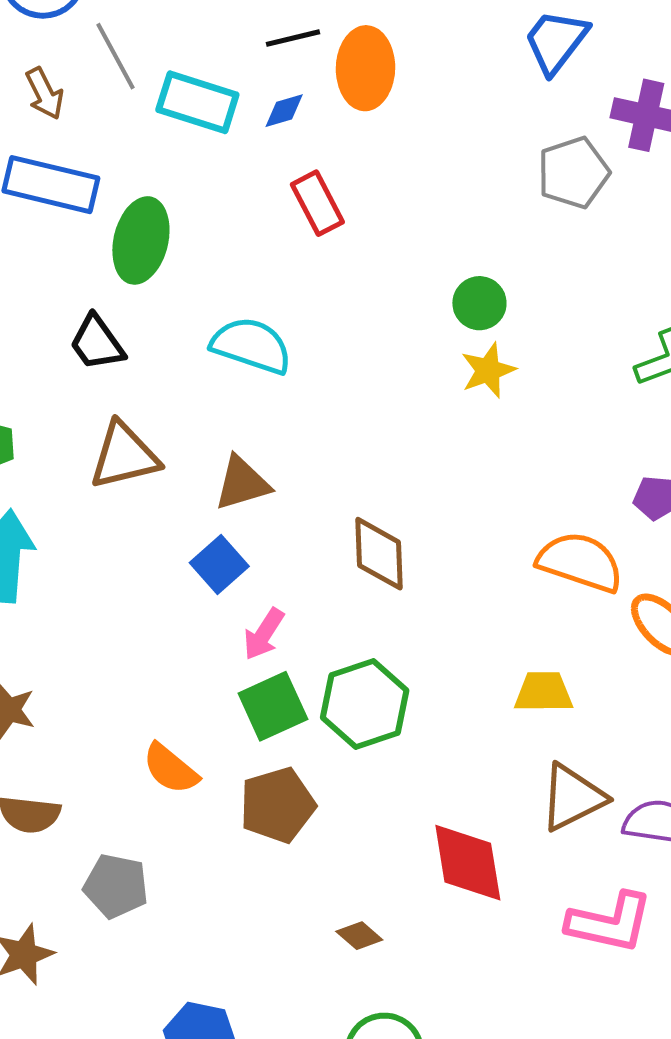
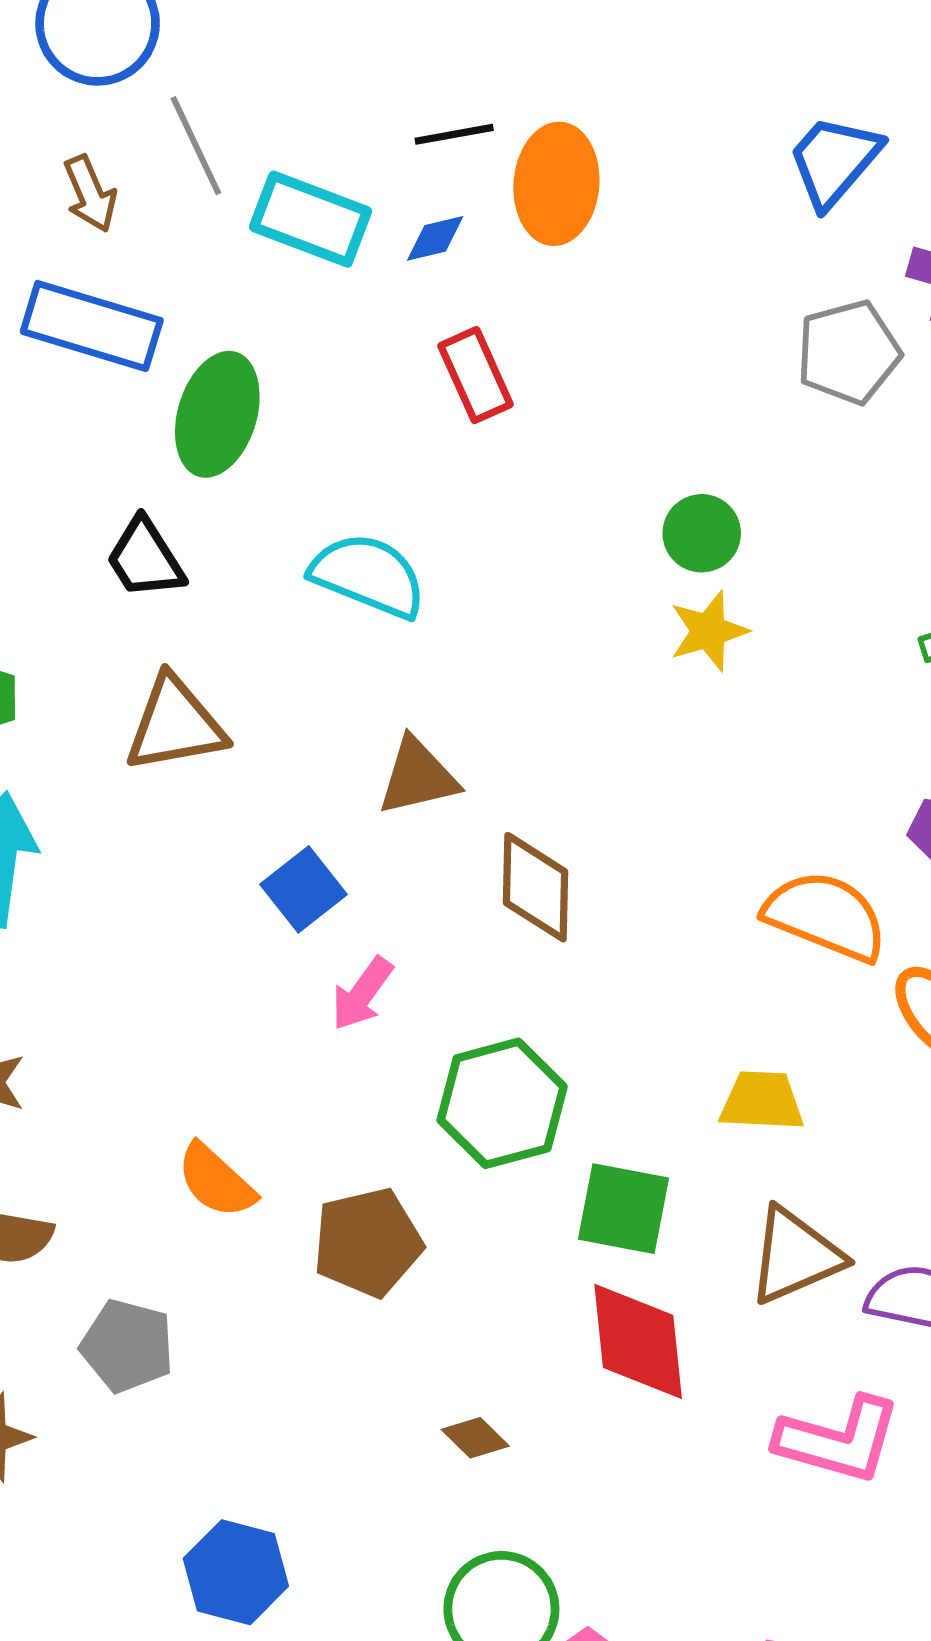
brown triangle: (242, 483) -> (418, 777), moved
green square: (273, 706) -> (624, 1209), moved, turned 32

